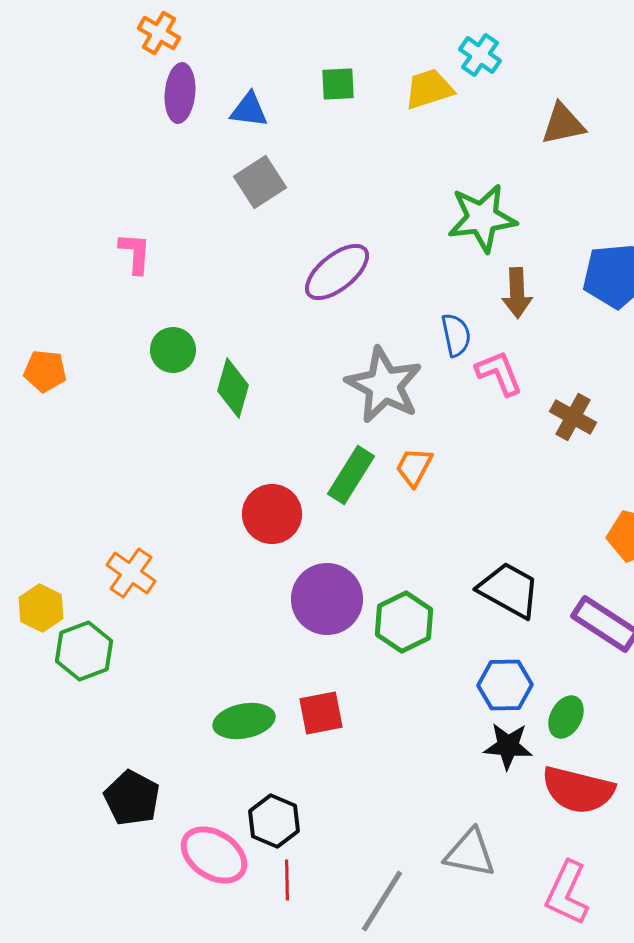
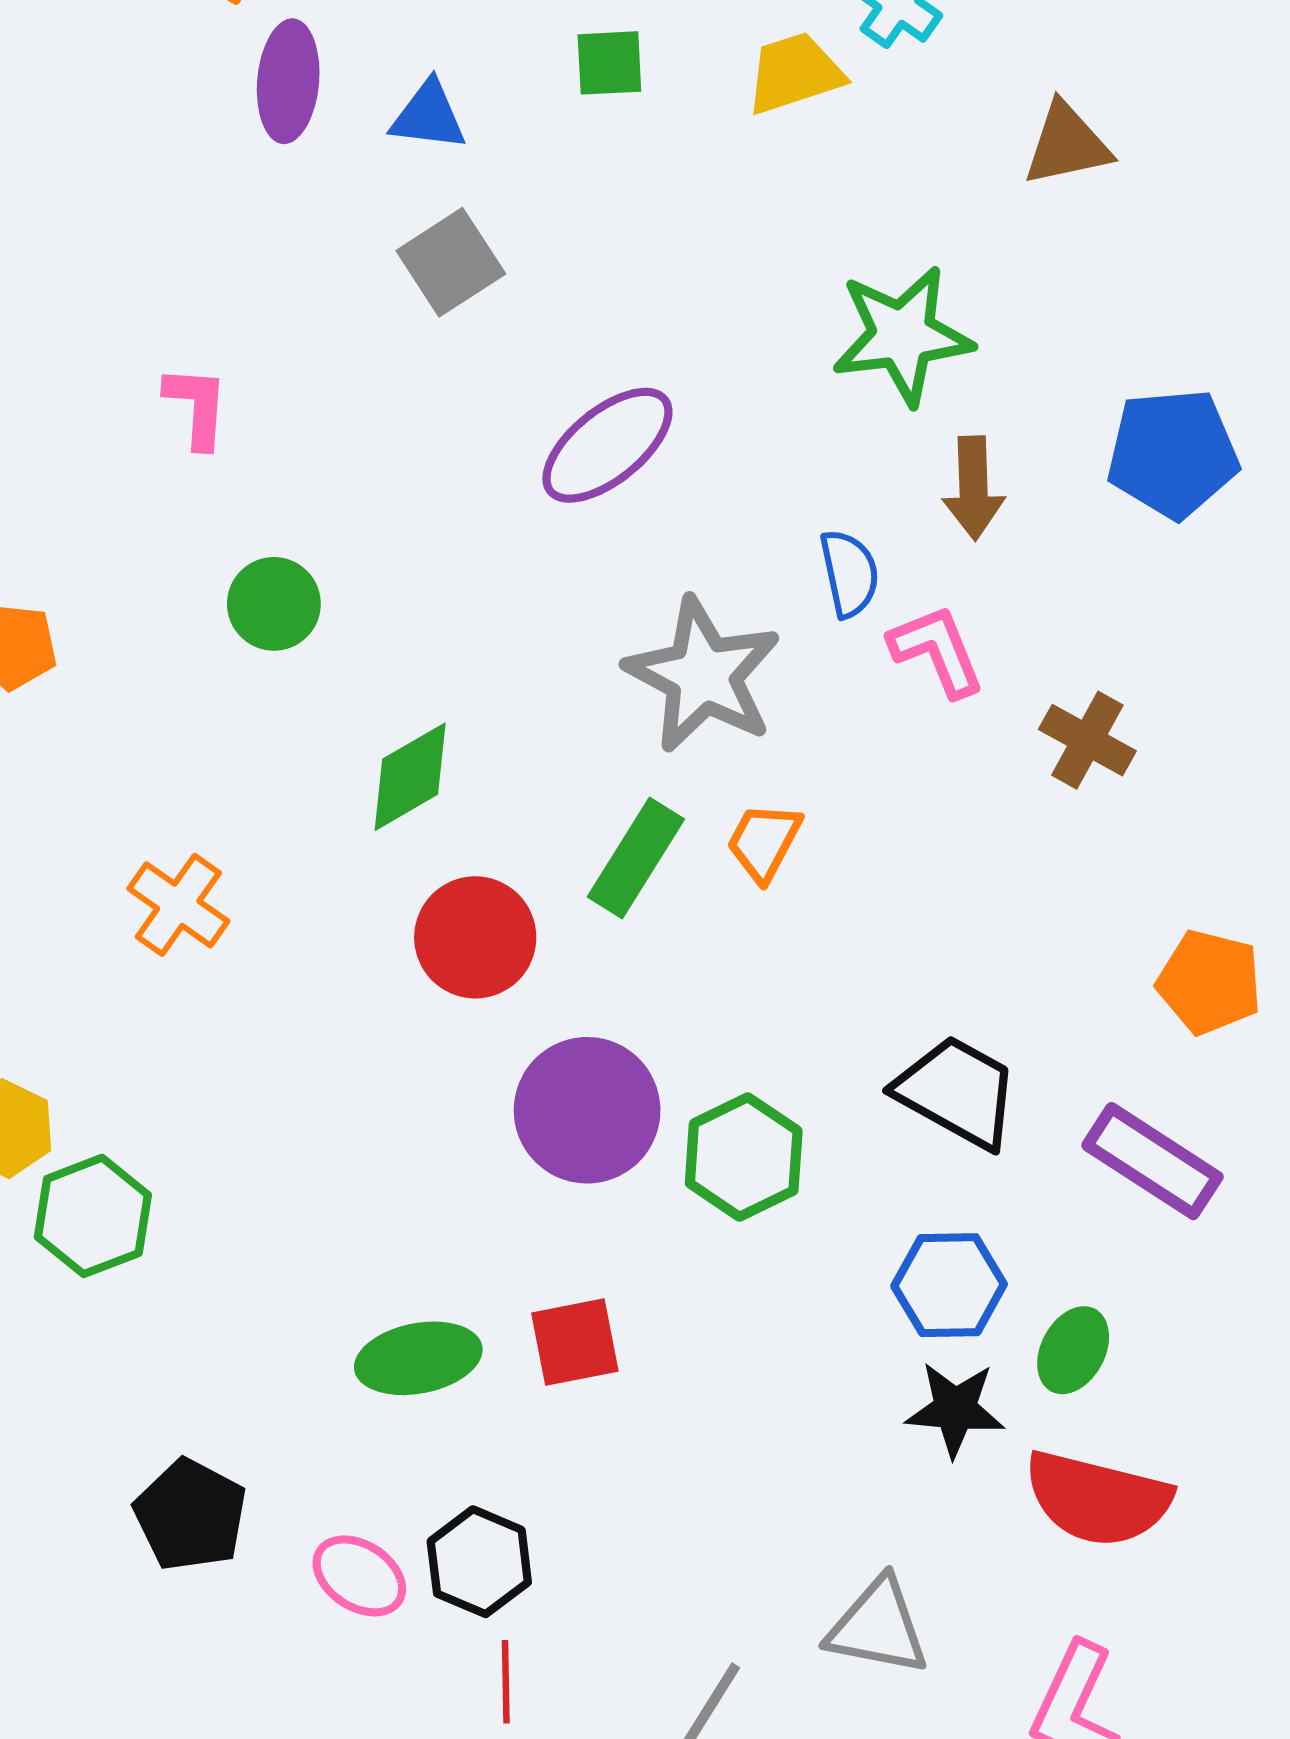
green diamond: (233, 388) -> (410, 777), moved, turned 44
orange cross: (131, 573) -> (178, 905), moved
pink ellipse: (214, 855) -> (359, 1576), moved, size x0.7

